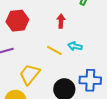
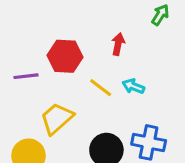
red hexagon: (17, 21) -> (65, 56), moved

